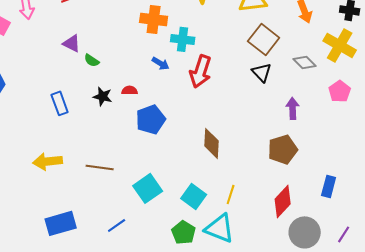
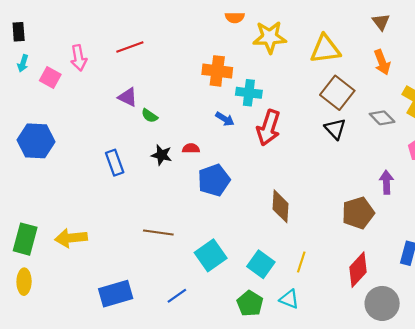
purple arrow: (293, 108) -> (386, 182), moved
yellow arrow: (48, 161) -> (71, 238), moved
cyan triangle: (220, 228) -> (289, 299), size x0.6

